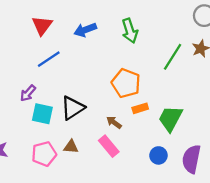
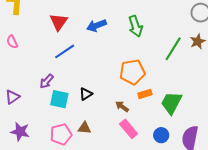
orange pentagon: (126, 83) -> (132, 72), turned -30
black triangle: (73, 108) -> (86, 94), size x0.6
pink rectangle: (109, 146) -> (129, 129), moved

